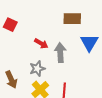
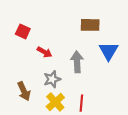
red arrow: (41, 44) -> (44, 52), moved

